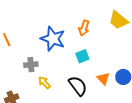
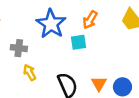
cyan square: (82, 56) -> (78, 42), moved

